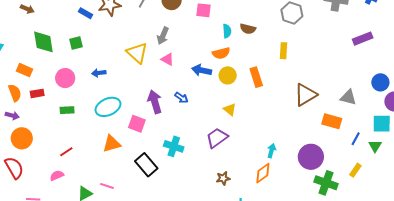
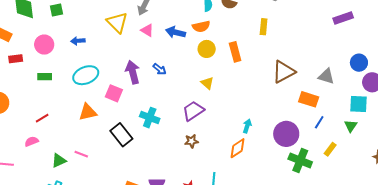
blue arrow: (202, 70) -> (176, 32), moved
blue line: (356, 139) -> (319, 122), moved
brown star: (223, 178) -> (191, 141), moved

